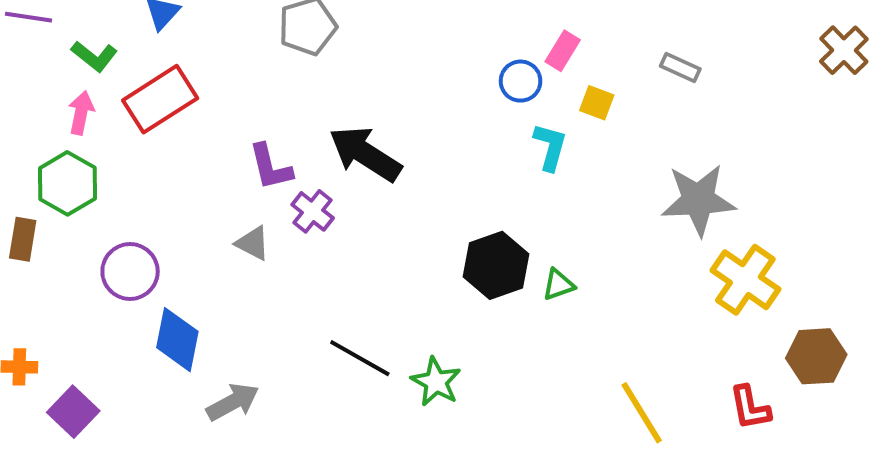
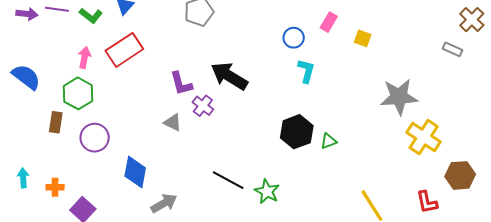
green L-shape: (94, 56) -> (91, 16), moved
gray rectangle: (680, 68) -> (453, 49), moved
blue circle: (521, 81) -> (294, 38), moved
yellow square: (597, 103) -> (363, 38), moved
cyan L-shape: (550, 147) -> (306, 71), moved
purple circle: (130, 271) -> (95, 138), moved

